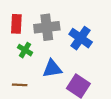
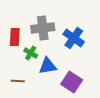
red rectangle: (16, 24) -> (15, 37), moved
green cross: (25, 50) -> (31, 53), moved

